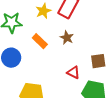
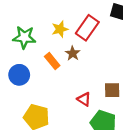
brown star: (67, 38) -> (73, 53), moved

